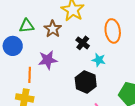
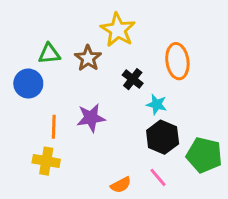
purple star: (48, 60) -> (91, 118), moved
black hexagon: (86, 82) -> (163, 137), moved

